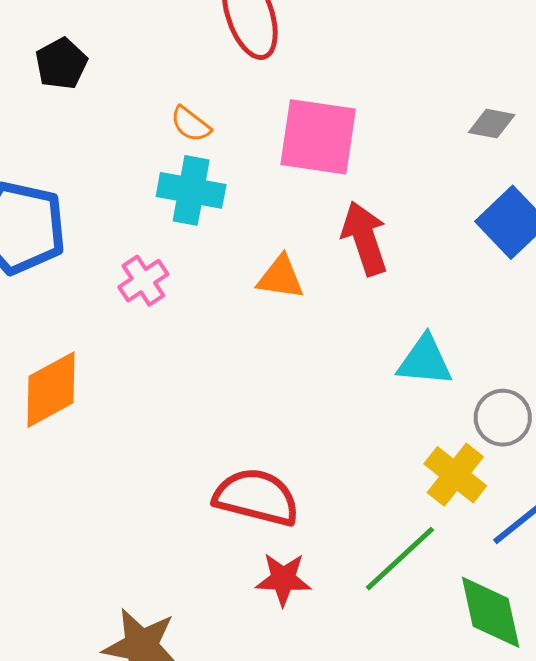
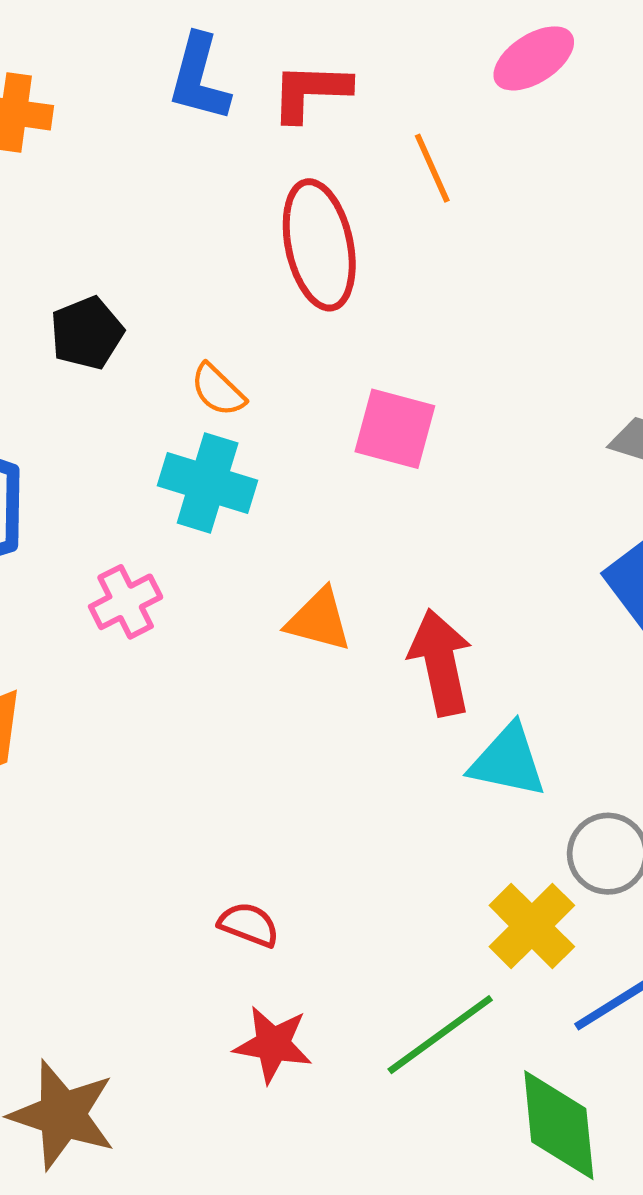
black pentagon: (61, 64) -> (87, 333), moved
pink square: (318, 137) -> (395, 429), size x0.7
red arrow: (365, 238) -> (440, 662), moved
red semicircle: (256, 497) -> (249, 925), size x0.5

